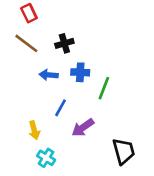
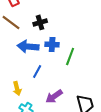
blue arrow: (49, 75) -> (28, 46), size x1.5
purple arrow: (83, 128) -> (54, 96), moved

